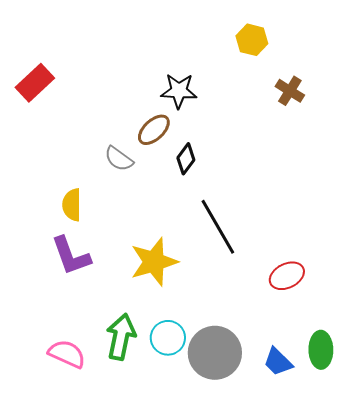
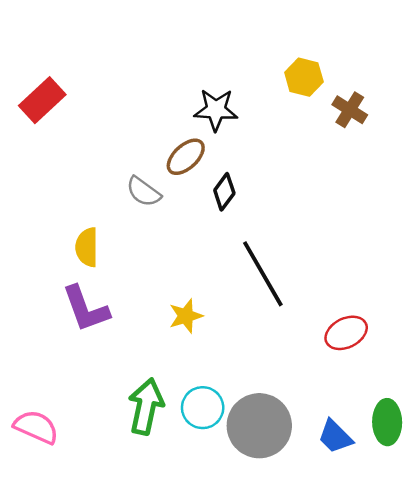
yellow hexagon: (252, 40) -> (304, 77), moved
yellow star: (154, 262) -> (186, 316), size x0.6
pink semicircle: (67, 354) -> (36, 427), moved

